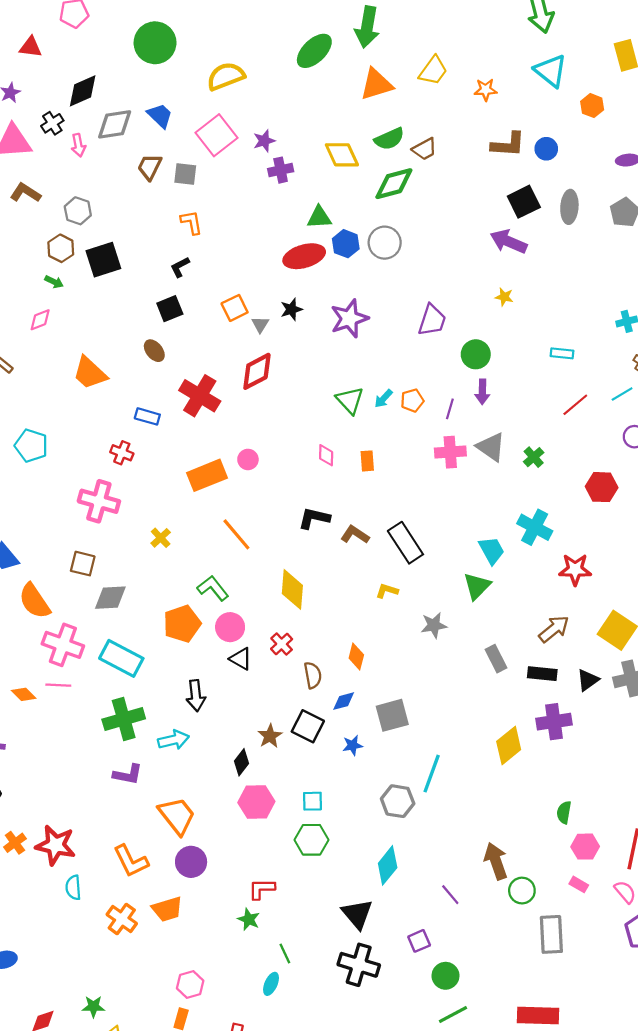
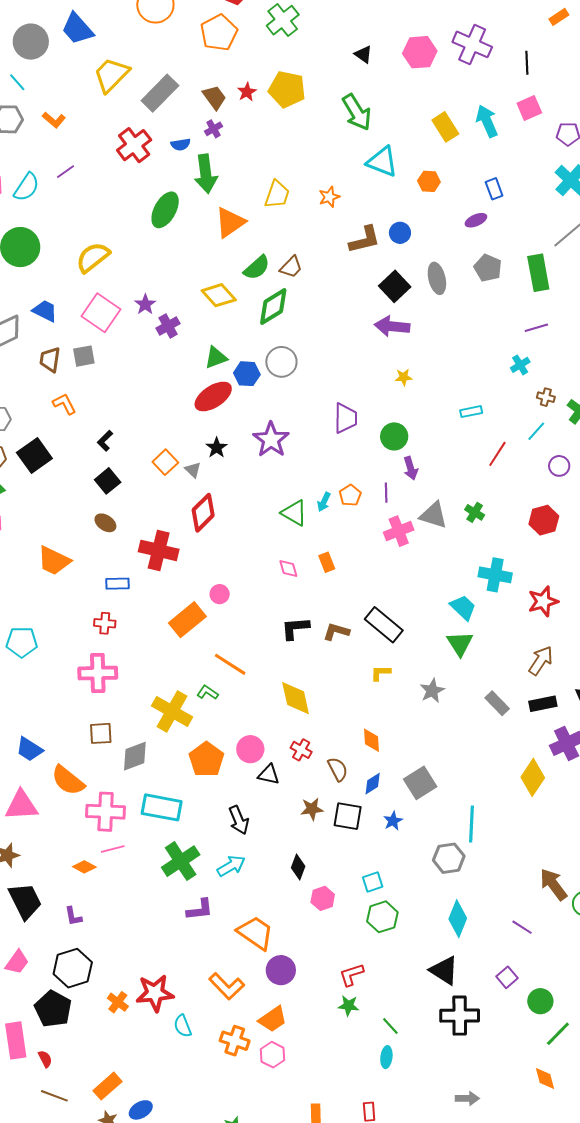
orange L-shape: (191, 222) -> (64, 404), moved
yellow cross: (161, 538) -> (172, 711), moved, size x2.0
green L-shape: (213, 588) -> (207, 692), moved, size x0.7
brown star: (270, 736) -> (312, 809), moved, turned -30
pink hexagon: (256, 802) -> (323, 898), size x0.7
pink hexagon: (190, 984) -> (273, 1055), moved

